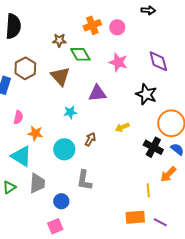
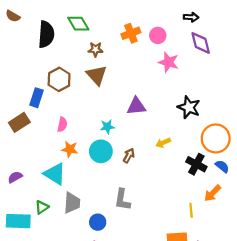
green diamond: (80, 54) -> (78, 24), moved
purple diamond: (158, 61) -> (201, 43), moved
pink star: (118, 62) -> (168, 62), moved
brown triangle: (60, 76) -> (97, 75), moved
pink semicircle: (18, 117) -> (62, 124), moved
cyan circle: (64, 149) -> (101, 151), moved

